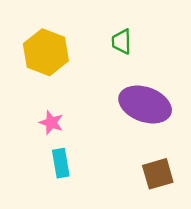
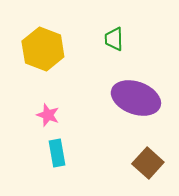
brown square: (158, 174) -> (148, 163), turned -32

